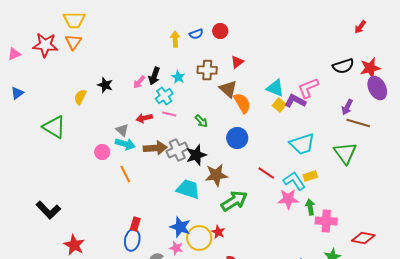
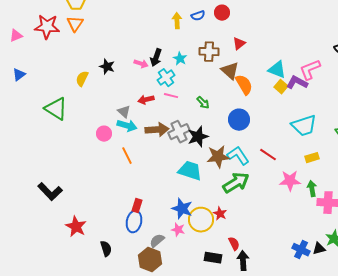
pink arrow: (139, 82) -> (141, 64), turned -112
cyan L-shape: (294, 181) -> (238, 156), moved

